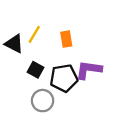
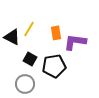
purple L-shape: (89, 70) -> (75, 42), moved
gray circle: (43, 101) -> (25, 84), moved

